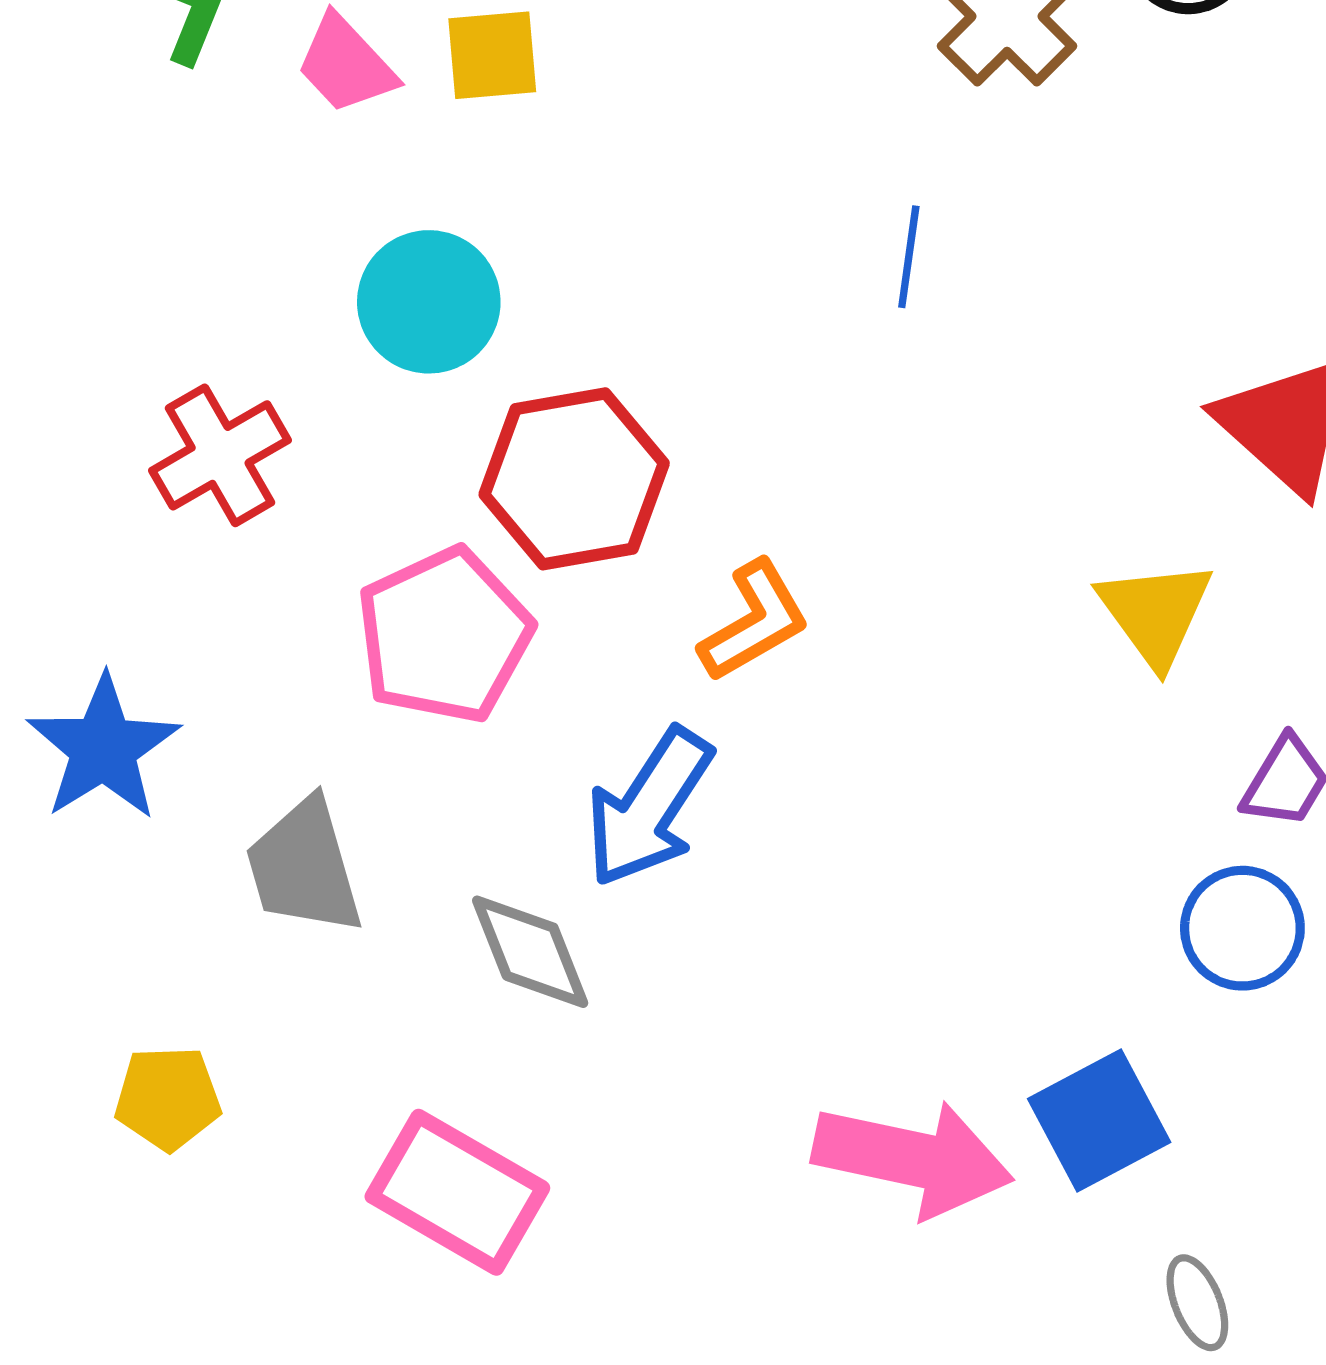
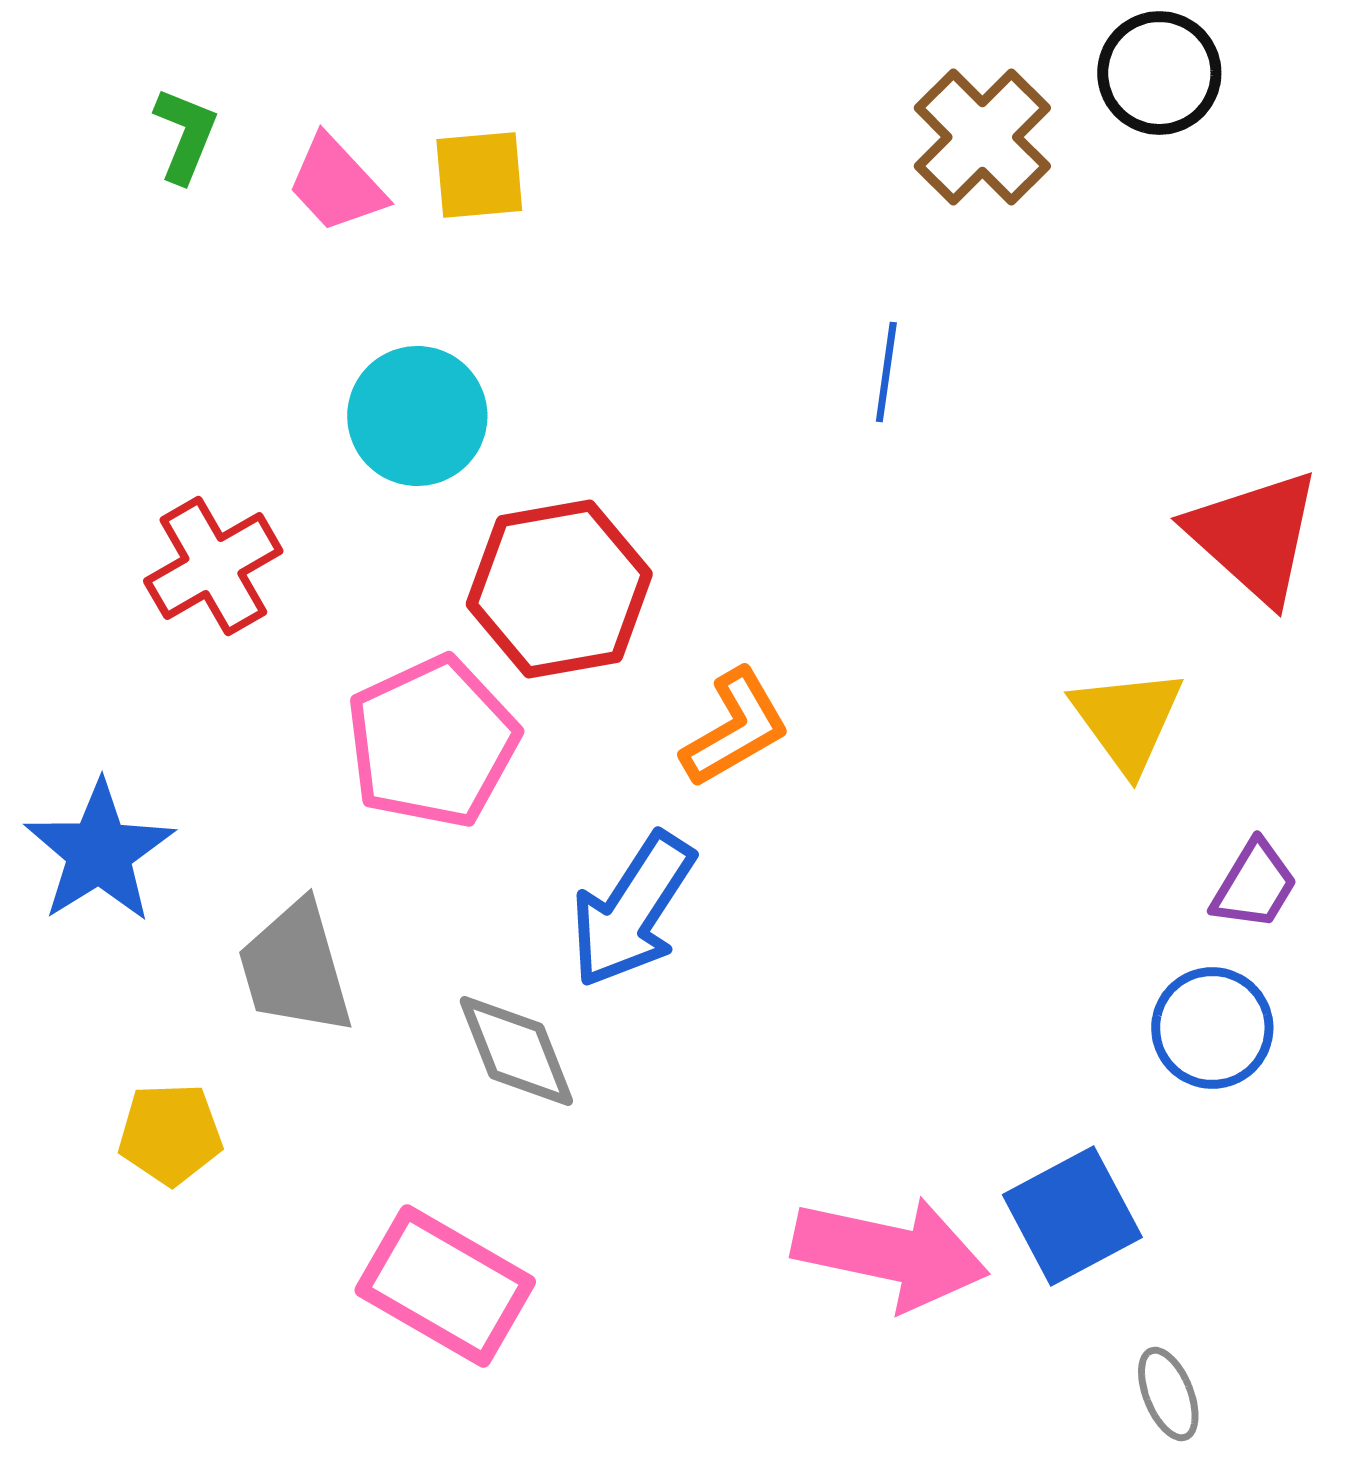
yellow pentagon: (168, 1098) -> (170, 1134), moved

